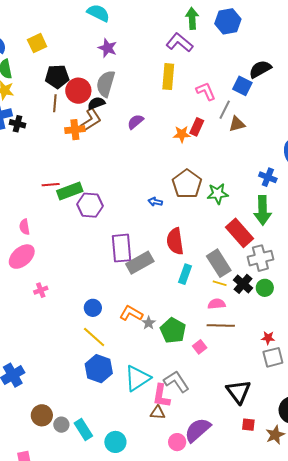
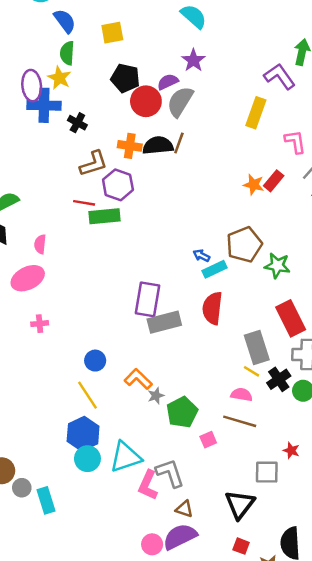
brown line: (55, 103) -> (179, 143), moved
black semicircle: (96, 103) -> (158, 145), moved, size x1.4
brown L-shape: (91, 120) -> (93, 164), moved
purple semicircle: (135, 122) -> (168, 82), moved
black cross: (17, 124) -> (77, 123), moved
purple hexagon: (90, 205) -> (118, 185), moved
cyan rectangle: (185, 274) -> (214, 269), moved, turned 30
gray square: (273, 357) -> (267, 472), moved
brown triangle: (158, 413) -> (184, 509), moved
cyan circle: (115, 442) -> (87, 459), moved

